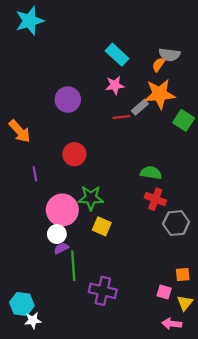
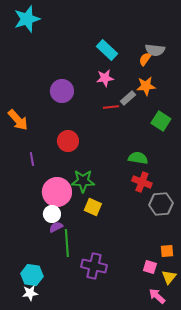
orange star: (160, 94) -> (146, 86), size x0.7
green square: (184, 120) -> (161, 121), moved
cyan hexagon: (22, 304) -> (32, 275), moved
pink arrow: (172, 324) -> (157, 296), turned 36

